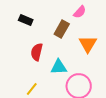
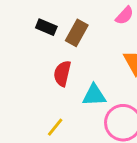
brown rectangle: (62, 29) -> (77, 33), moved

